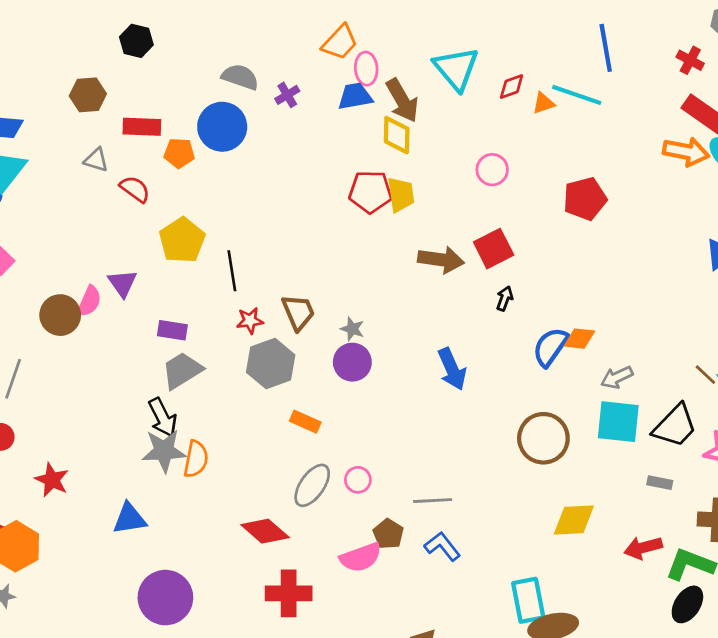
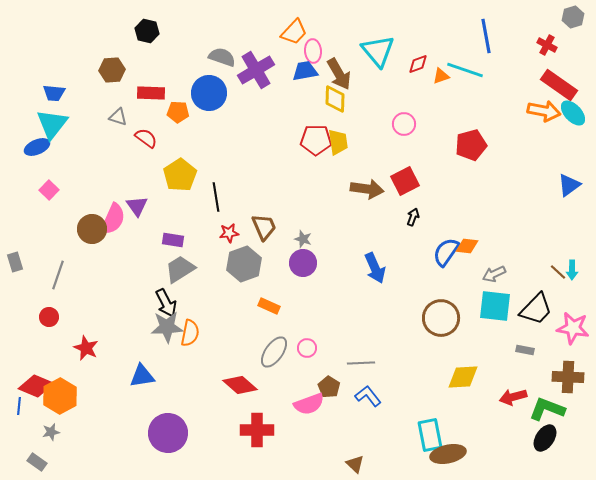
purple cross: (287, 95) -> (256, 70), size x2.0
pink semicircle: (89, 301) -> (113, 219), size x1.4

